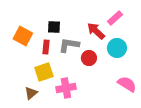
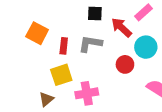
black square: (54, 27) -> (95, 14), moved
red circle: (89, 58) -> (125, 64), moved

